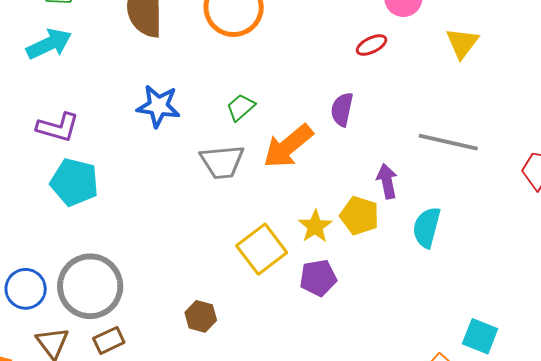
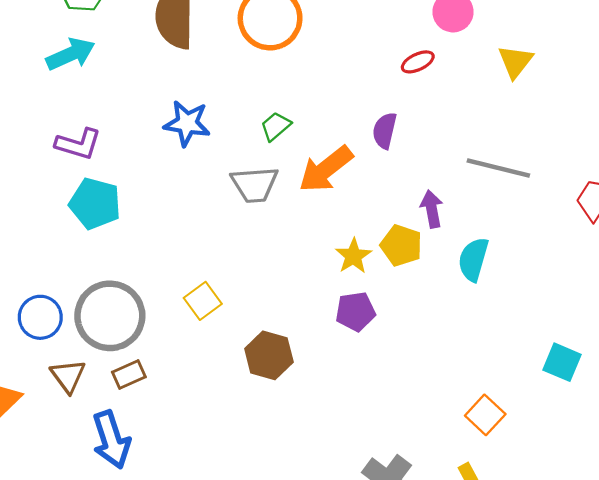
yellow square: (262, 249) -> (203, 301), moved, size x0.7
brown hexagon: (201, 316) -> (269, 355), moved, size x1.4
cyan square: (480, 336) -> (562, 362), moved

